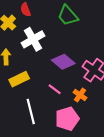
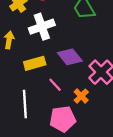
yellow rectangle: (19, 79) -> (35, 63), moved

